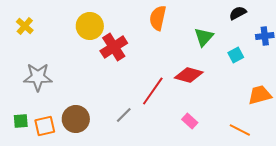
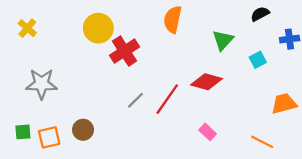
gray line: (124, 115) -> (135, 100), moved
brown circle: (76, 119) -> (83, 130), size x0.7

